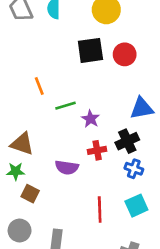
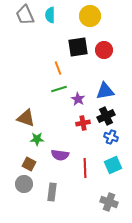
orange line: (39, 86) -> (58, 68), moved
blue triangle: (142, 108) -> (105, 91), moved
purple semicircle: (67, 167) -> (60, 155), moved
green star: (16, 171) -> (37, 139), moved
brown square: (30, 194) -> (29, 164), moved

